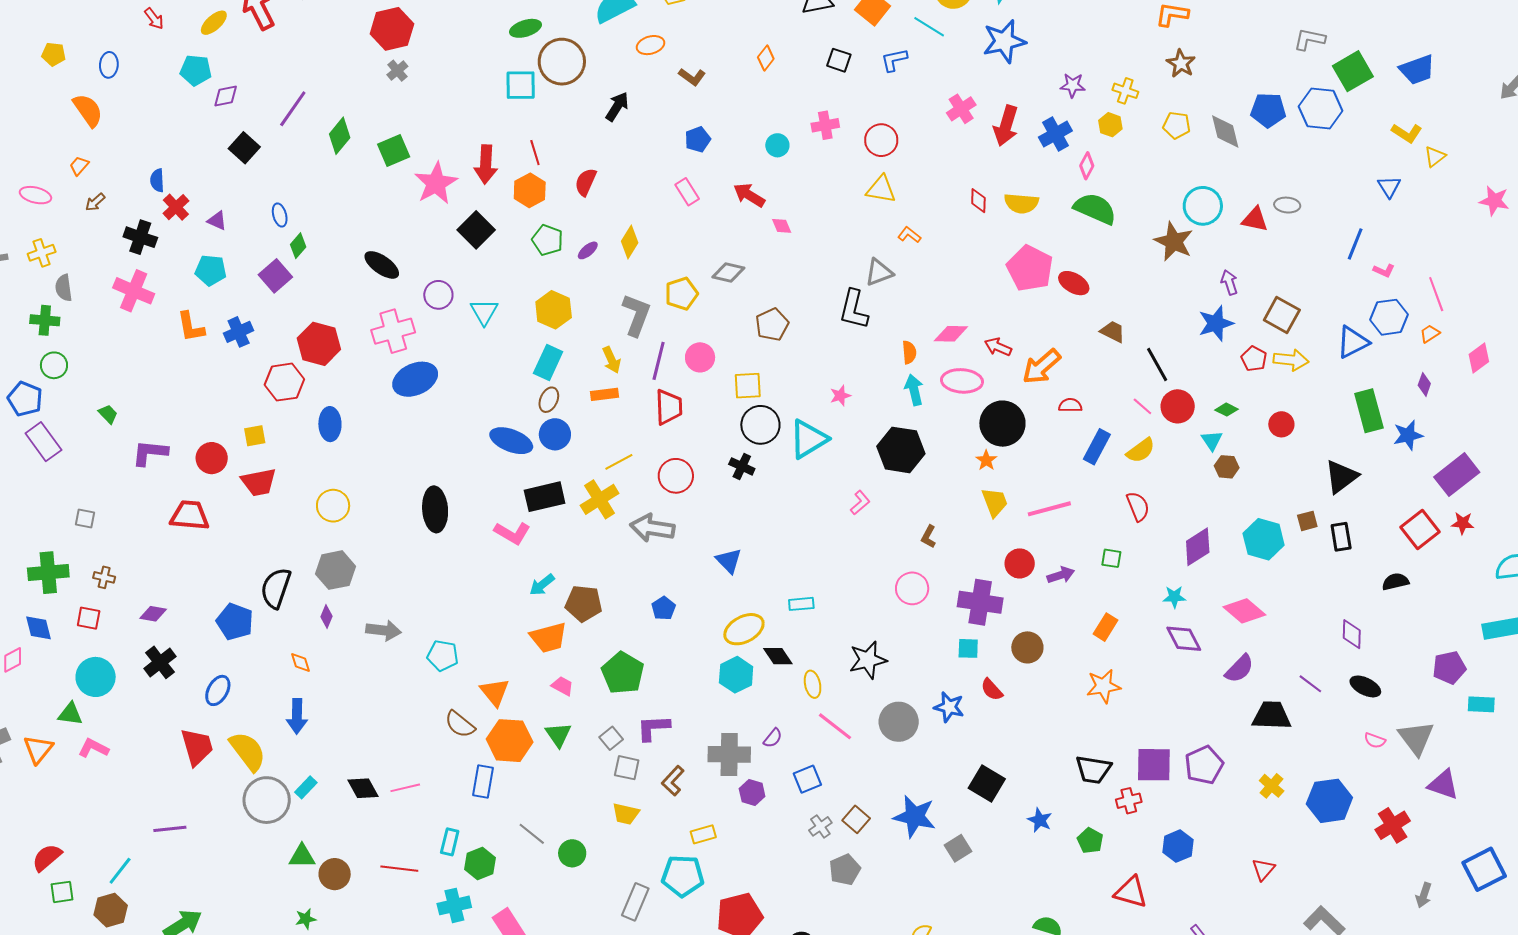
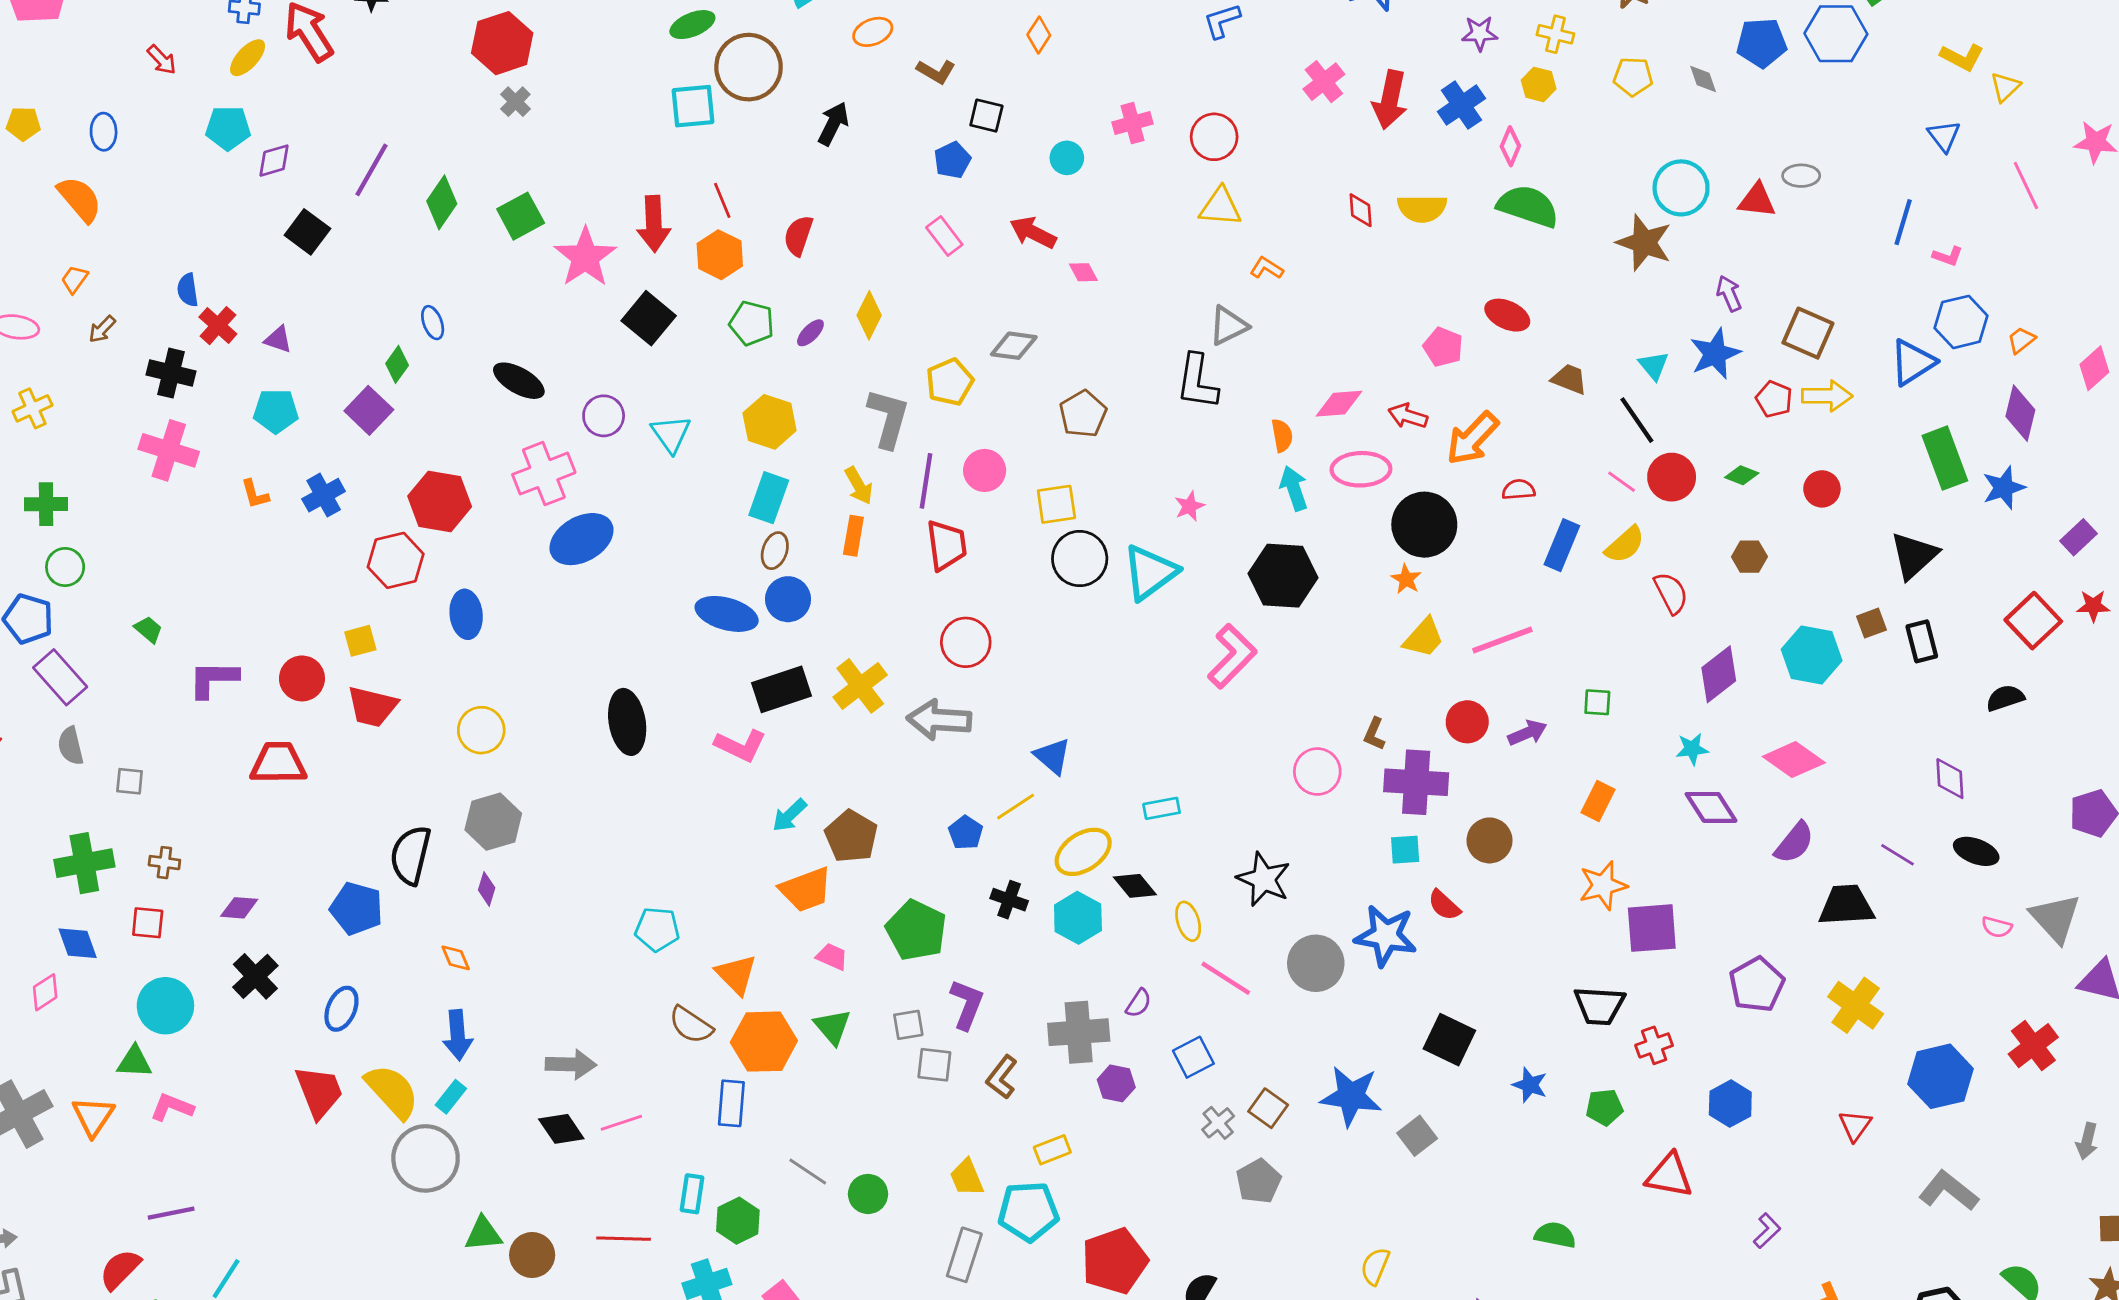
black square: (839, 60) -> (986, 116), moved
gray diamond: (1225, 131) -> (1703, 79), size x0.6
blue ellipse: (280, 215) -> (433, 323), moved
pink pentagon: (1030, 268) -> (1443, 347), moved, size x0.6
gray semicircle: (64, 288) -> (71, 746), moved
pink line: (1436, 294) -> (2026, 186), moved
orange L-shape: (191, 327) -> (255, 494), size x0.7
purple diamond: (1424, 384) -> (2020, 413), size x1.6
orange rectangle: (605, 394) -> (853, 536), turned -68
cyan triangle: (1212, 440) -> (1654, 366), moved
yellow line: (619, 462) -> (1016, 807), moved
black cross: (742, 466) -> (1009, 900), moved
purple rectangle: (1457, 475) -> (2078, 537), size x0.6
red trapezoid: (259, 482) -> (372, 707), turned 30
yellow trapezoid: (995, 502) -> (1424, 638), turned 68
pink L-shape: (860, 503) -> (1232, 656), size x1.8
red semicircle: (1138, 506) -> (1671, 593), moved
brown L-shape: (929, 537) -> (1374, 734), moved
brown pentagon: (584, 603) -> (851, 836), turned 30
gray arrow: (384, 630) -> (571, 1064), moved
black star: (868, 660) -> (1264, 879), turned -30
blue star: (949, 707) -> (1386, 936), size x1.4
purple L-shape: (653, 728) -> (967, 1004), turned 120
gray square: (611, 738) -> (908, 1025), turned 35
purple square: (1154, 765) -> (1652, 928), moved
yellow cross: (1272, 786) -> (1856, 1005), size x1.5
cyan rectangle: (306, 787) -> (451, 1097), moved
blue hexagon: (1329, 801) -> (1941, 1076), moved
yellow trapezoid: (626, 814) -> (967, 1178), moved, turned 60
purple line: (170, 829) -> (171, 1213), moved
green pentagon: (1090, 841) -> (1604, 1107), turned -30

